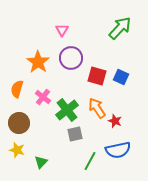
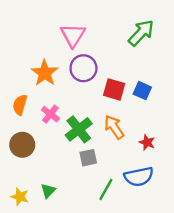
pink triangle: (62, 30) -> (73, 35), size x1.6
red star: (115, 121) -> (147, 142), moved
yellow star: (17, 150) -> (20, 197), moved

